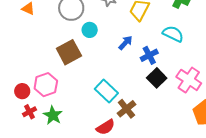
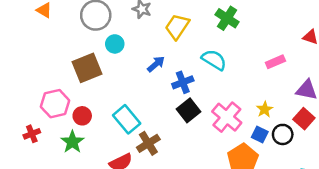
red circle: (22, 91) -> (82, 116), moved
green star: (53, 115) -> (72, 142), moved

